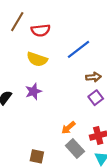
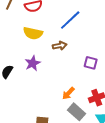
brown arrow: (93, 77) -> (60, 46), moved
purple square: (96, 98) -> (91, 63), turned -32

